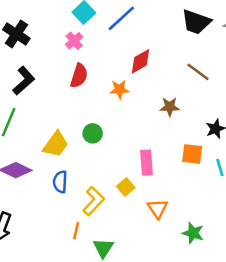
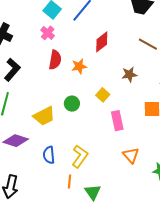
orange star: (119, 89) -> (79, 66), moved
yellow trapezoid: (56, 144) -> (44, 116), turned 35
blue semicircle: (60, 182) -> (49, 155), moved
yellow square: (126, 187) -> (103, 95), moved

